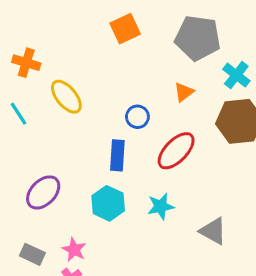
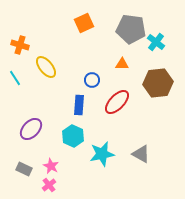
cyan cross: (236, 75) -> (156, 42), moved
orange triangle: (184, 92) -> (122, 64), turned 40
cyan star: (161, 206) -> (102, 154), moved, size x1.4

